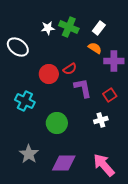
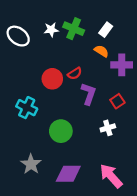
white ellipse: (18, 47) -> (18, 36), moved
purple L-shape: (83, 88) -> (89, 94), turned 30

